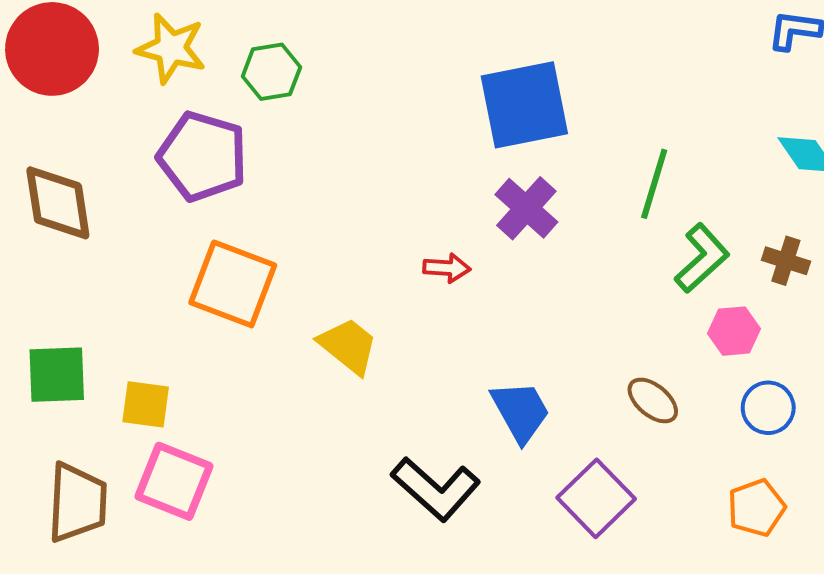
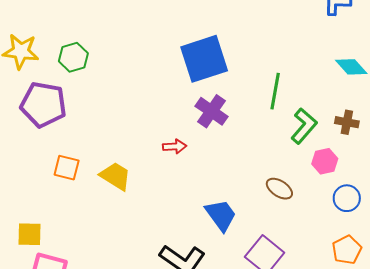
orange square: (233, 284) -> (67, 168), size x0.6
yellow trapezoid: (348, 346) -> (115, 176), moved
brown ellipse: (653, 400) -> (279, 189), moved

